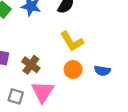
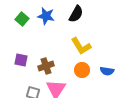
brown cross: (31, 65) -> (46, 66), turned 35

